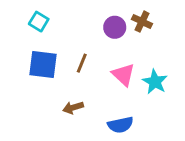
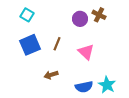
blue square: (43, 65) -> (30, 45), turned -30
cyan star: (155, 82) -> (107, 85), moved

